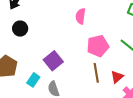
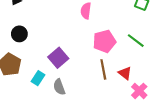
black circle: (20, 29) -> (19, 34), moved
red triangle: (117, 77) -> (125, 73), turned -40

